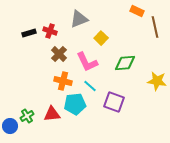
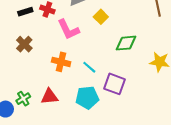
brown cross: (59, 54) -> (24, 44), moved
pink L-shape: (87, 62) -> (68, 29), moved
cyan pentagon: (75, 104) -> (87, 98), moved

